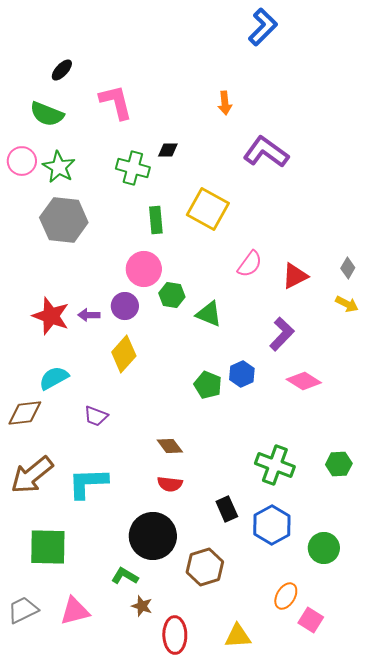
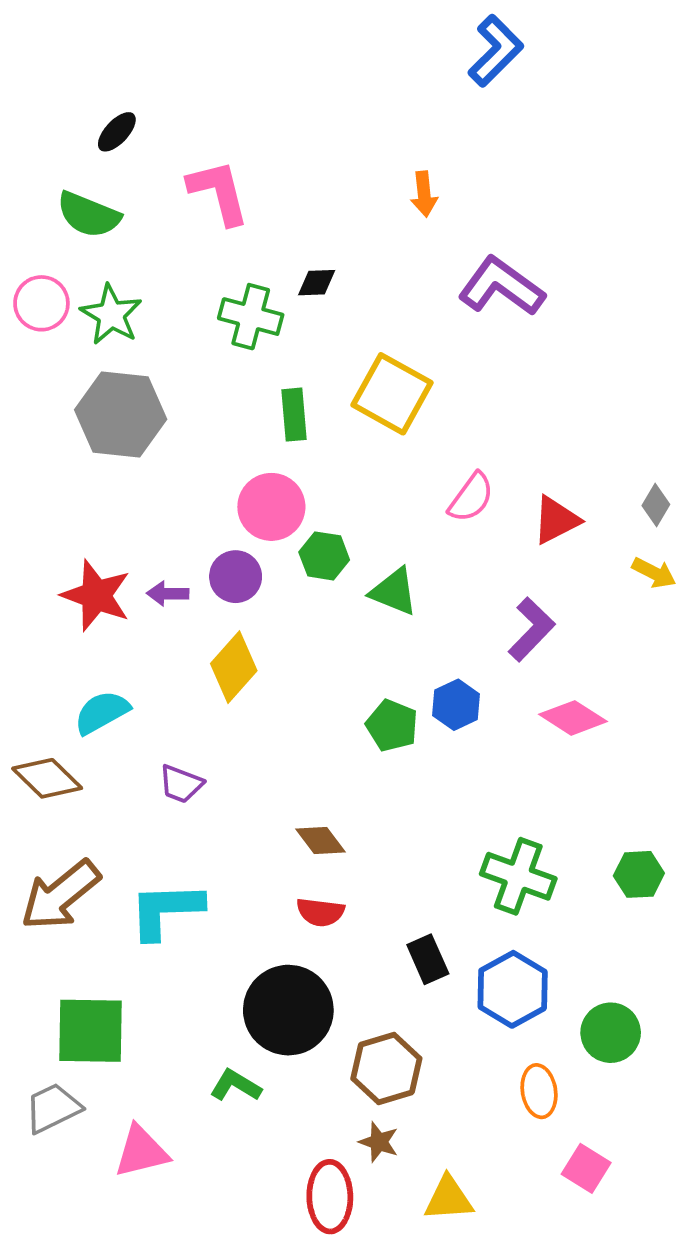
brown diamond: (25, 413) -> (47, 778), turned 51
orange ellipse: (286, 596) -> (539, 1091), moved, turned -40
brown star: (142, 606) -> (379, 1142), moved
gray trapezoid: (23, 610) -> (53, 1108), moved

